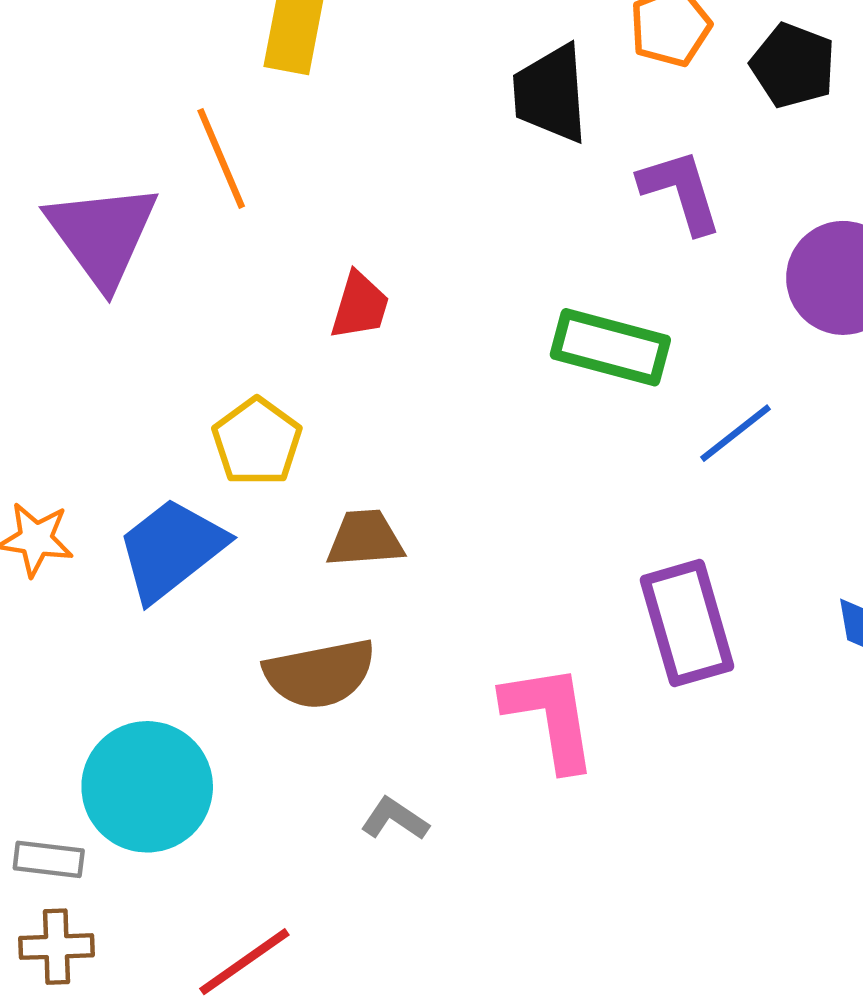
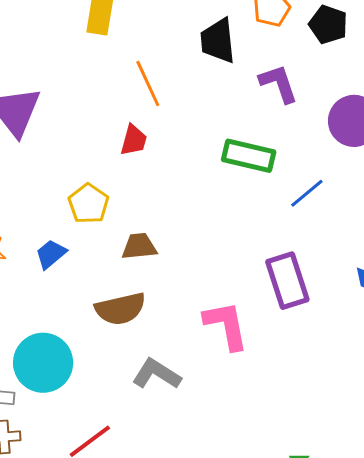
orange line: (221, 158) -> (148, 83), moved
blue trapezoid: (171, 549) -> (51, 254), size x0.6
gray L-shape: (395, 819) -> (157, 374), size x1.6

